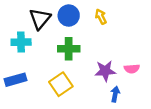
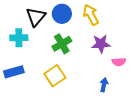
yellow arrow: (101, 17) -> (91, 15), size x1.5
green cross: (69, 49) -> (62, 44), turned -30
purple star: (105, 71) -> (101, 44), moved

